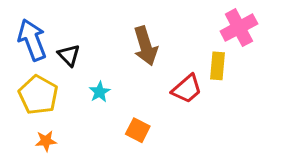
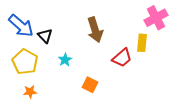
blue arrow: (32, 40) -> (21, 26), turned 152

